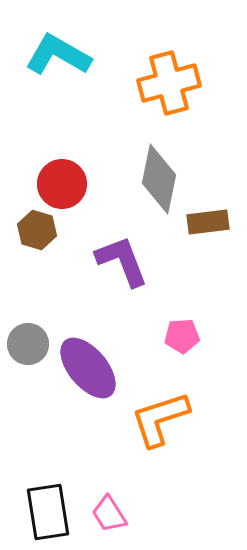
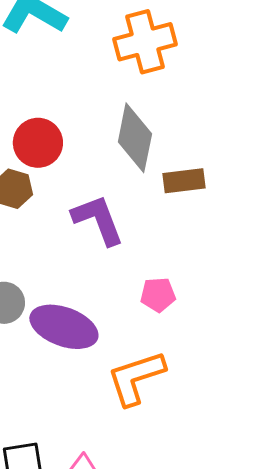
purple ellipse: (88, 368) -> (64, 327), turned -30

